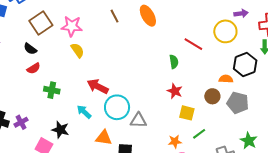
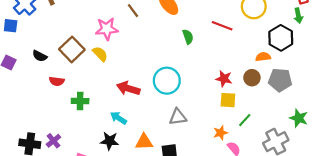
brown square: (41, 23) -> (72, 49), moved
pink star: (72, 26) -> (107, 29), moved
black semicircle: (30, 49) -> (40, 56), moved
green semicircle: (174, 62) -> (188, 37), moved
red semicircle: (34, 68) -> (57, 81), turned 48
red star: (175, 91) -> (224, 79), moved
cyan circle: (117, 107) -> (167, 81), moved
black star: (60, 130) -> (110, 141), moved

